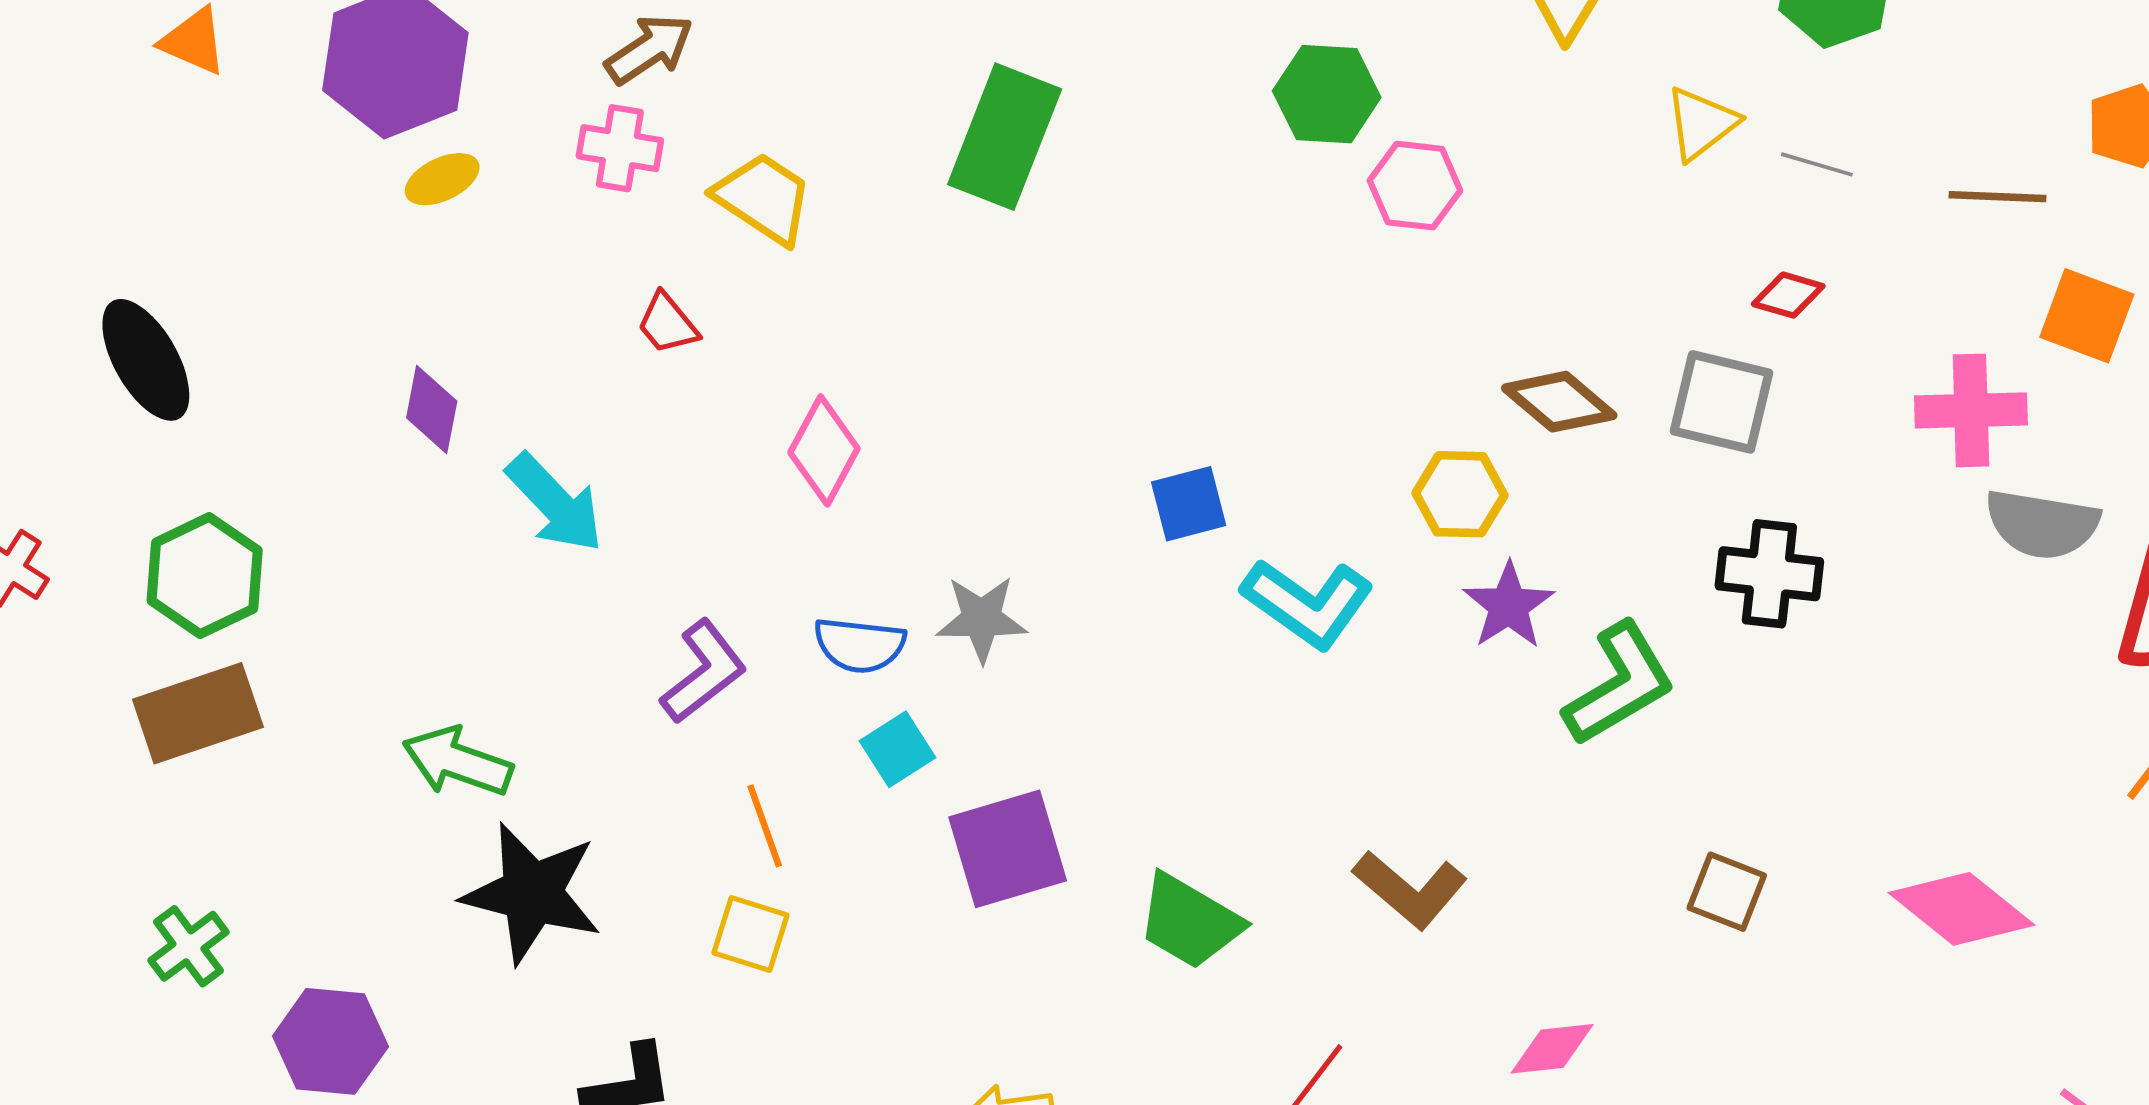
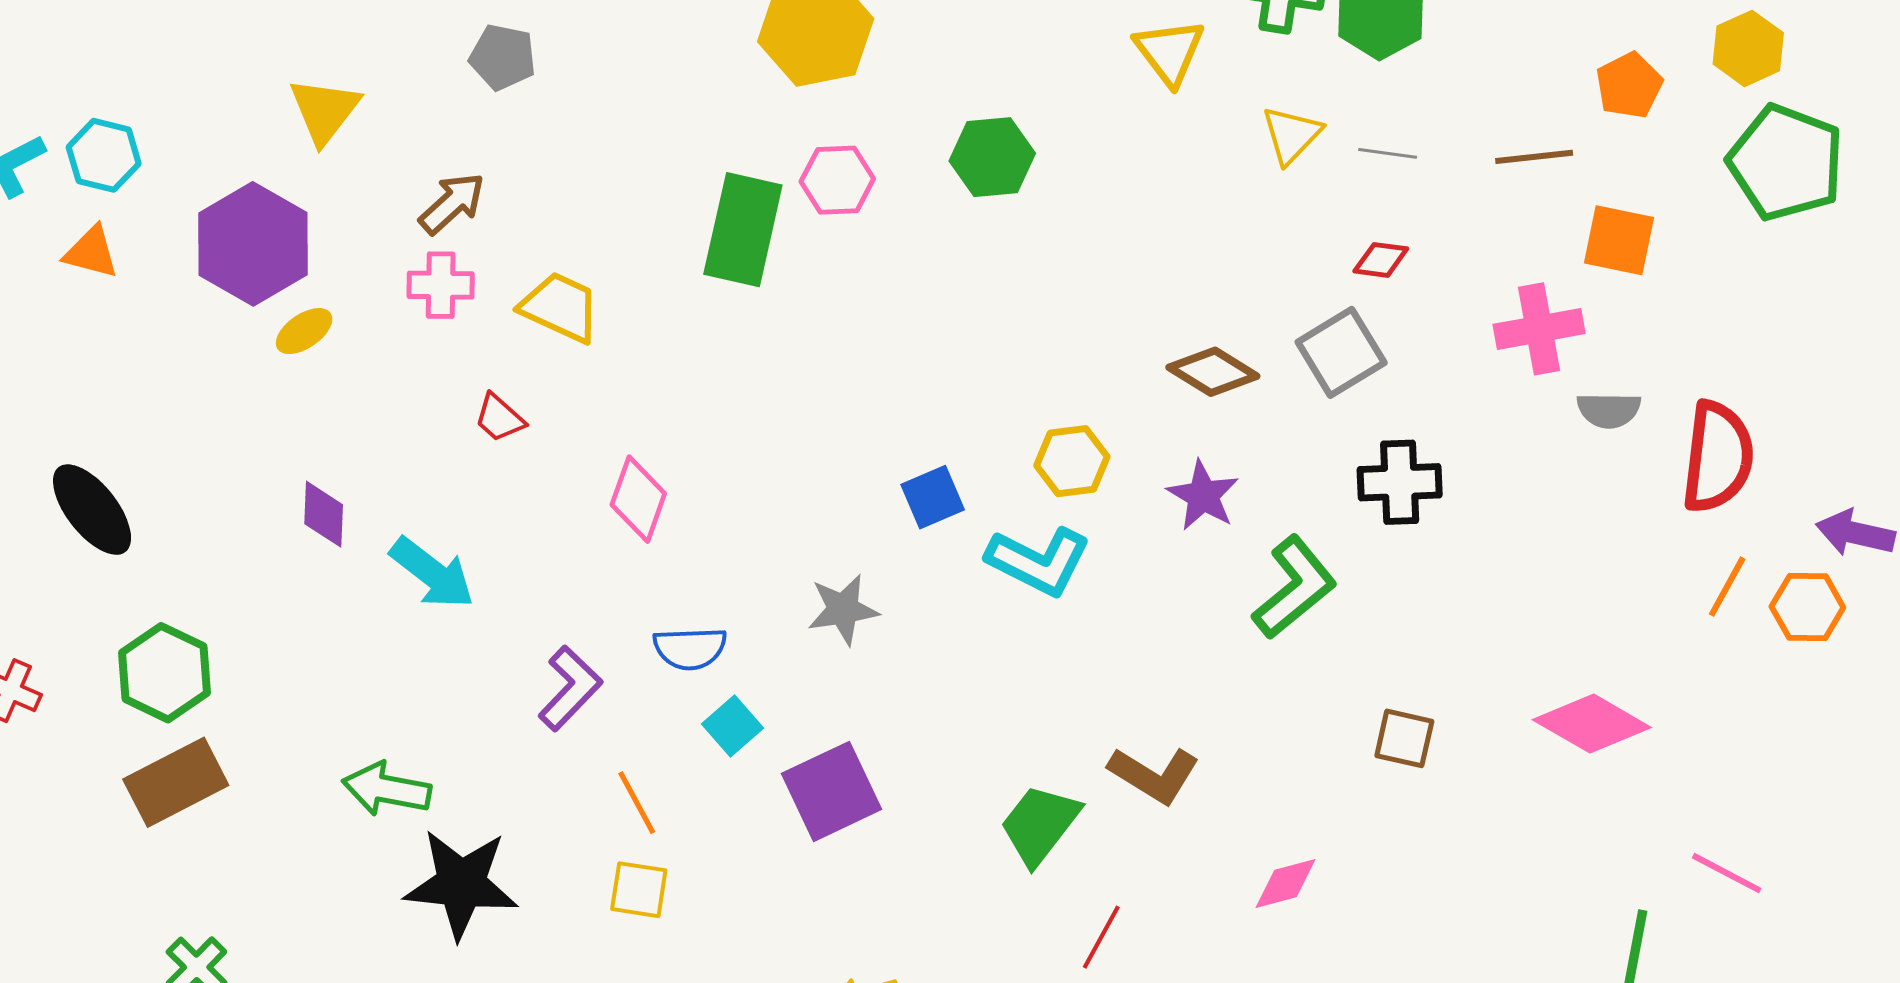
pink hexagon: (1415, 186) -> (837, 180), moved
gray square: (1721, 402) -> (1341, 352), turned -36
yellow hexagon: (1460, 494) -> (1072, 461), moved
gray semicircle: (2042, 524) -> (1609, 410), size x0.7
purple star: (1509, 606) -> (1203, 496), moved
gray star: (982, 619) -> (843, 609), moved
green trapezoid: (1189, 921) -> (1040, 825), moved, turned 106

